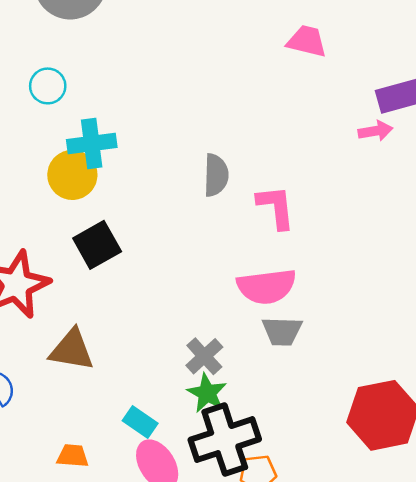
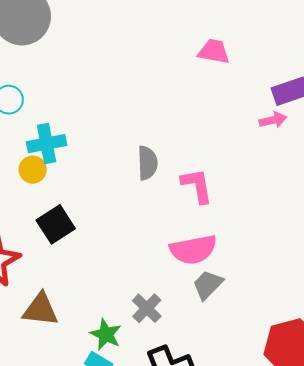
yellow circle: (72, 175) -> (33, 170), size x0.7
gray trapezoid: (282, 331) -> (208, 285), turned 136
green star: (207, 393) -> (106, 334), moved

